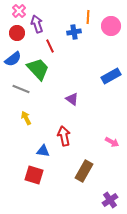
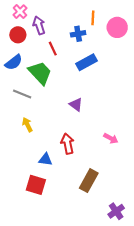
blue rectangle: (111, 76) -> (87, 62), moved
pink arrow: (112, 142) -> (111, 138), moved

